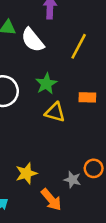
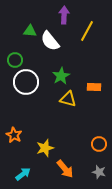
yellow line: (79, 46) -> (87, 31), moved
gray star: (72, 180) -> (99, 172), moved

